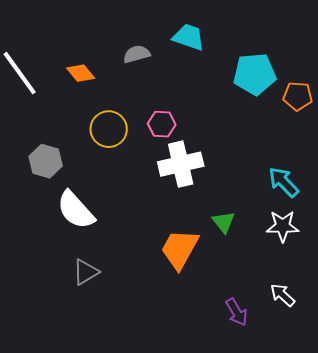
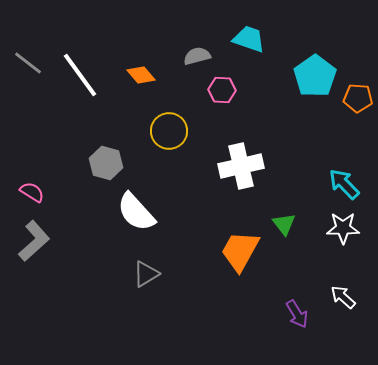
cyan pentagon: (255, 74) -> (315, 76), turned -30
pink hexagon: (162, 124) -> (222, 90), moved

